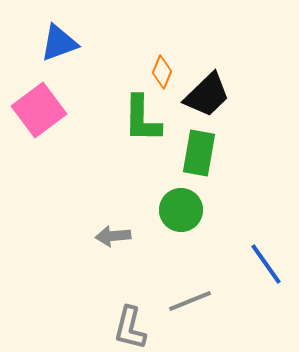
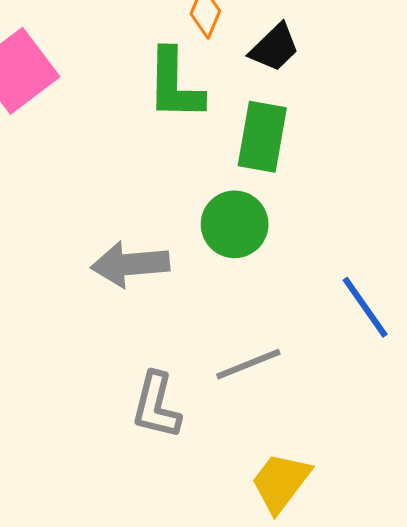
black trapezoid: (207, 95) -> (275, 48), size x0.7
gray arrow: (113, 236) -> (130, 264), size x1.4

